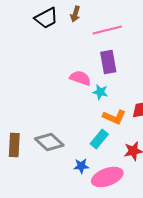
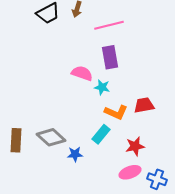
blue star: (81, 166) -> (75, 154), moved
pink ellipse: (107, 177) -> (130, 172), moved, size x0.7

